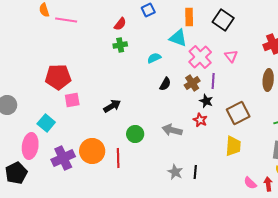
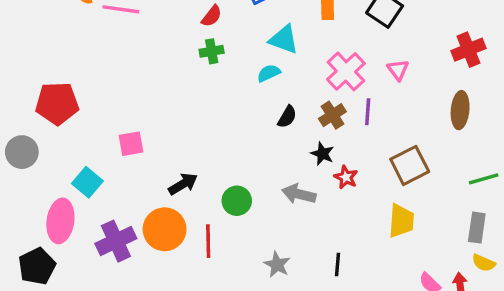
cyan triangle: (178, 38) -> (284, 40), moved
red pentagon: (58, 77) -> (57, 103), moved
black star: (206, 101) -> (322, 154), moved
black arrow: (112, 106) -> (183, 184), moved
gray star: (175, 172) -> (277, 265), moved

